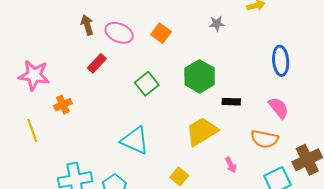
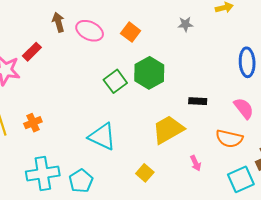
red rectangle: (97, 63) -> (32, 52), moved
green hexagon: (200, 76) -> (149, 73), moved
orange cross: (63, 105) -> (33, 123), moved

